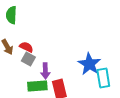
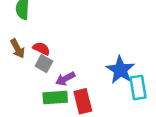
purple arrow: (45, 71) -> (65, 79), turned 63

